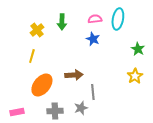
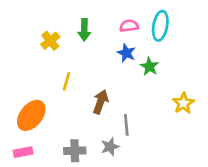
green star: (138, 49) -> (149, 67), moved
yellow line: (32, 56) -> (67, 81), moved
brown arrow: (74, 75) -> (101, 102), turned -66
orange ellipse: (42, 85) -> (31, 115), moved

